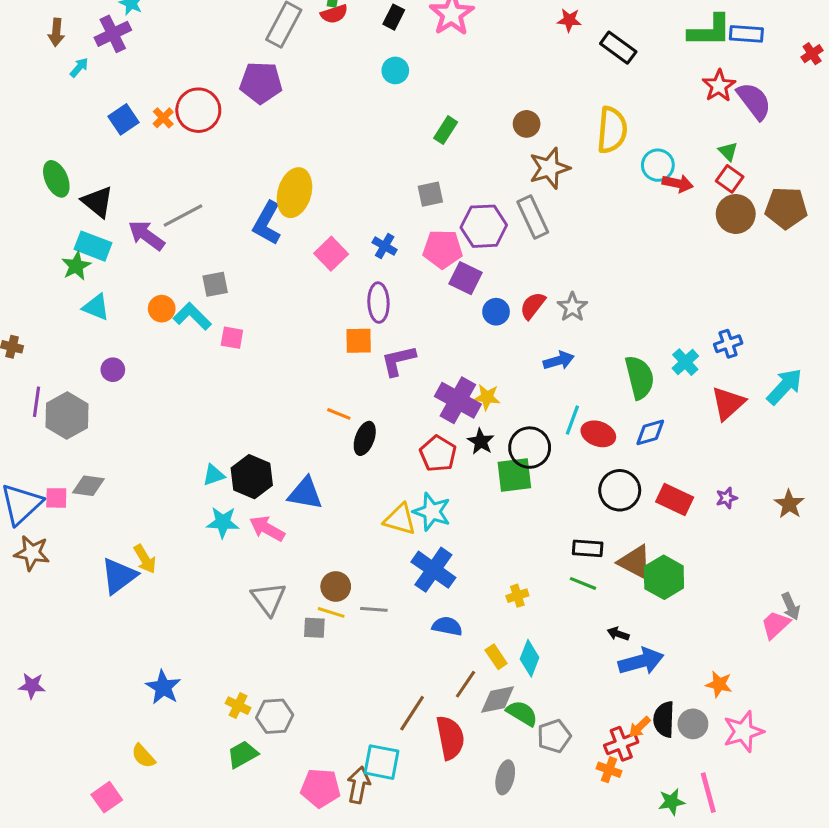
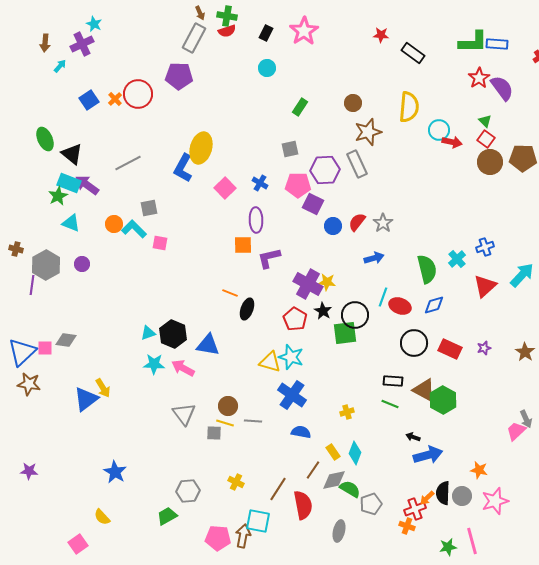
purple arrow: (146, 235) -> (87, 185), moved
gray hexagon: (67, 416) -> (46, 265), moved
yellow cross: (238, 706) -> (236, 482), moved

